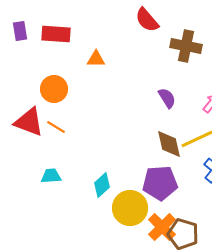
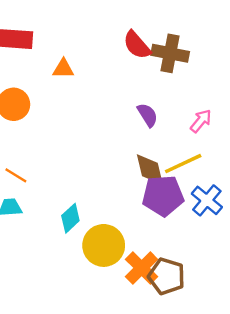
red semicircle: (147, 20) -> (137, 45), moved
orange line: (56, 127) -> (16, 175), moved
purple pentagon: (160, 183) -> (163, 196), moved

